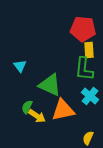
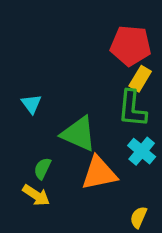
yellow rectangle: (89, 50) -> (140, 79), turned 35
yellow arrow: (37, 116) -> (36, 195), moved

